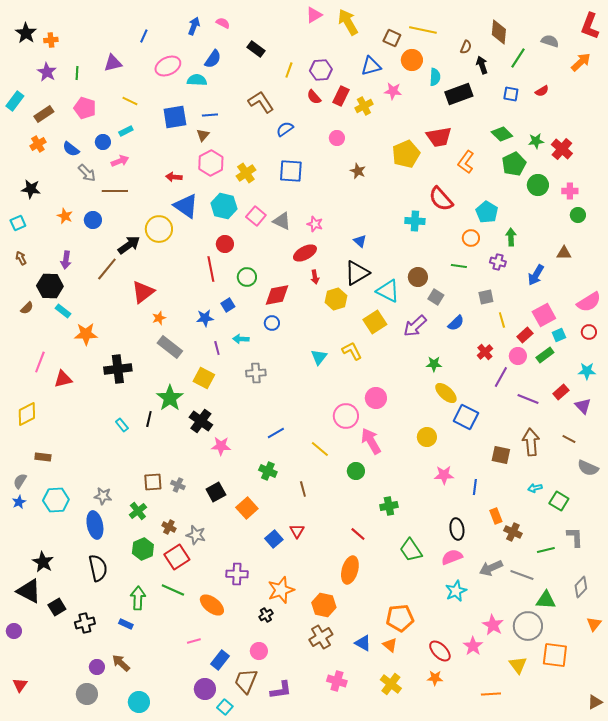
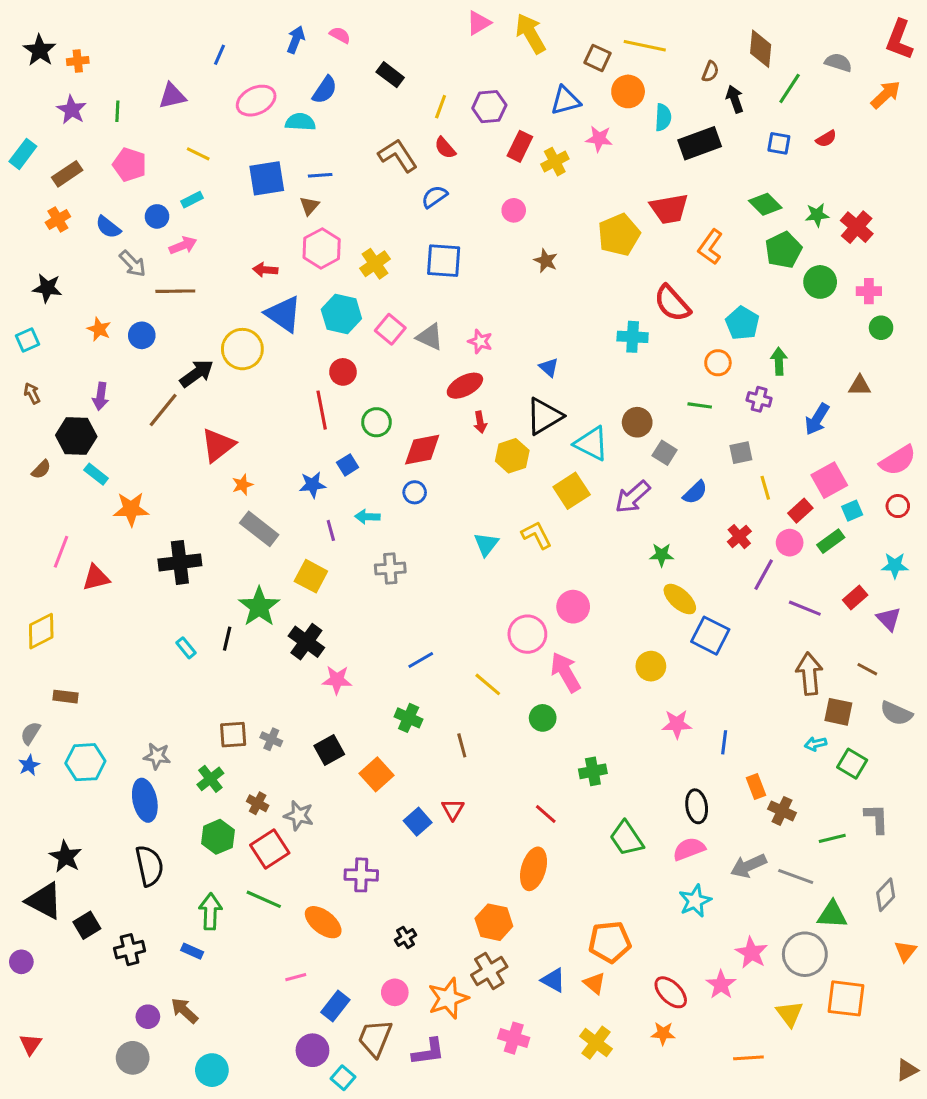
red semicircle: (314, 97) -> (445, 148), moved
brown square: (501, 455) -> (838, 712), moved
orange star: (281, 590) -> (448, 998), moved

